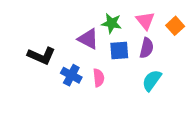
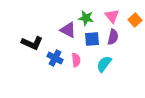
cyan semicircle: (152, 80) -> (104, 64), moved

